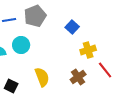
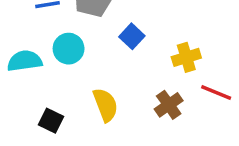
blue square: (72, 27) -> (132, 36), moved
red line: (105, 70) -> (216, 93), turned -30

